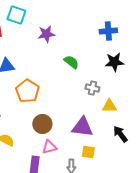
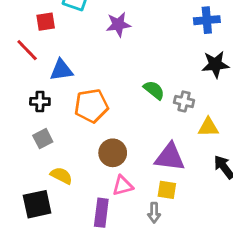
green semicircle: (71, 62) -> (154, 90), moved
orange pentagon: (27, 91) -> (91, 106), turned 30
yellow square: (88, 152) -> (167, 190), moved

